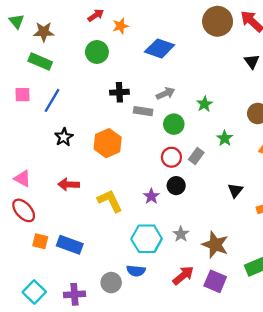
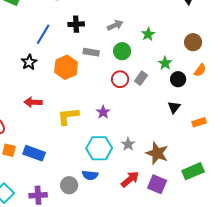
blue line: (52, 100) -> (43, 34), moved
gray rectangle: (143, 111) -> (91, 52), moved
black circle: (176, 186) -> (178, 79), moved
yellow L-shape: (110, 201) -> (68, 116), turned -70

